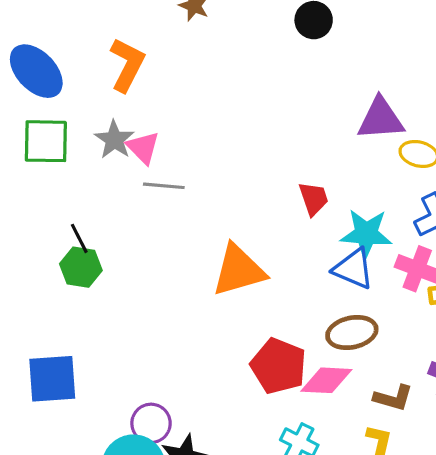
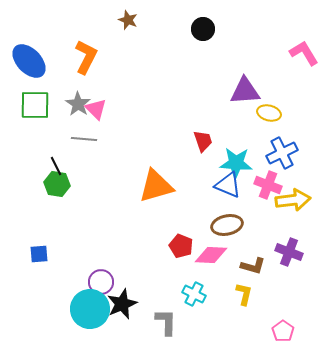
gray line: (164, 186) -> (84, 139), moved
red pentagon: (279, 366) -> (181, 246), size x0.7
blue square: (52, 379) -> (39, 254), size x0.6

